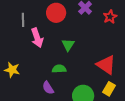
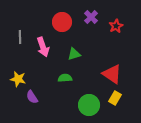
gray line: (23, 20) -> (20, 37), moved
green triangle: (68, 45) -> (74, 54), turned 40
purple semicircle: (48, 88) -> (32, 97), moved

